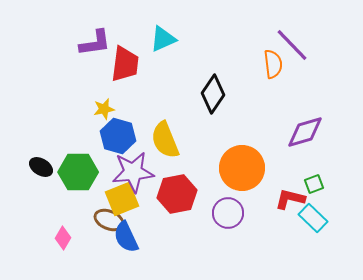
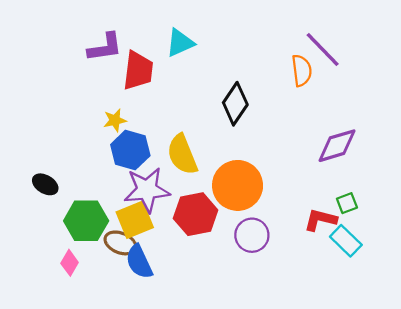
orange circle: (242, 168) -> (238, 185), moved
green hexagon: (78, 172) -> (86, 221), moved

